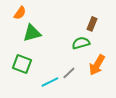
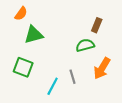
gray line: (69, 73) -> (72, 77), turned -64
cyan line: (50, 82) -> (53, 86), turned -36

